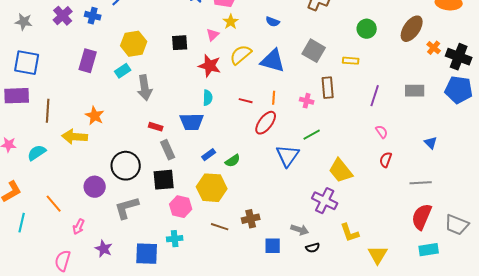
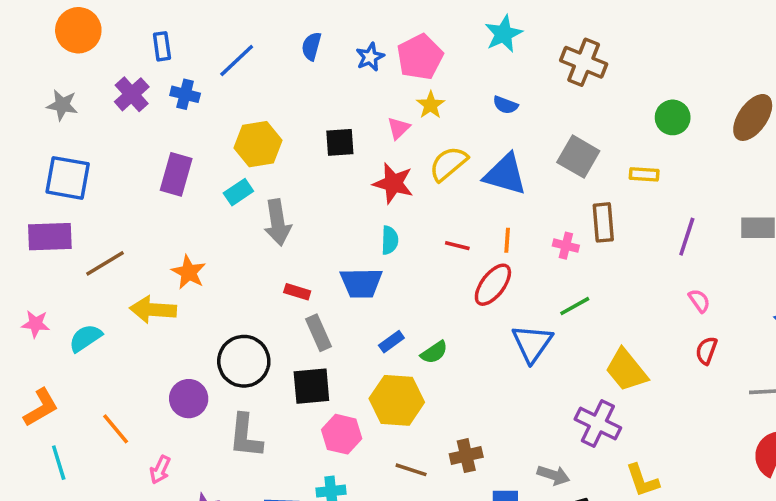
brown line: (48, 111) -> (105, 263), turned 55
gray L-shape: (127, 208) -> (246, 436), turned -68
cyan line: (22, 223) -> (59, 463), turned -30

